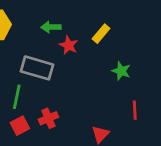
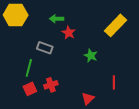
yellow rectangle: (101, 34) -> (116, 25), moved, size x1.6
gray rectangle: (37, 68) -> (45, 48), size x0.7
green star: (121, 71) -> (91, 56), moved

